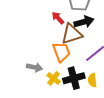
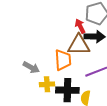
red arrow: (58, 18) -> (80, 26), moved
yellow cross: (54, 78) -> (47, 84), turned 32

